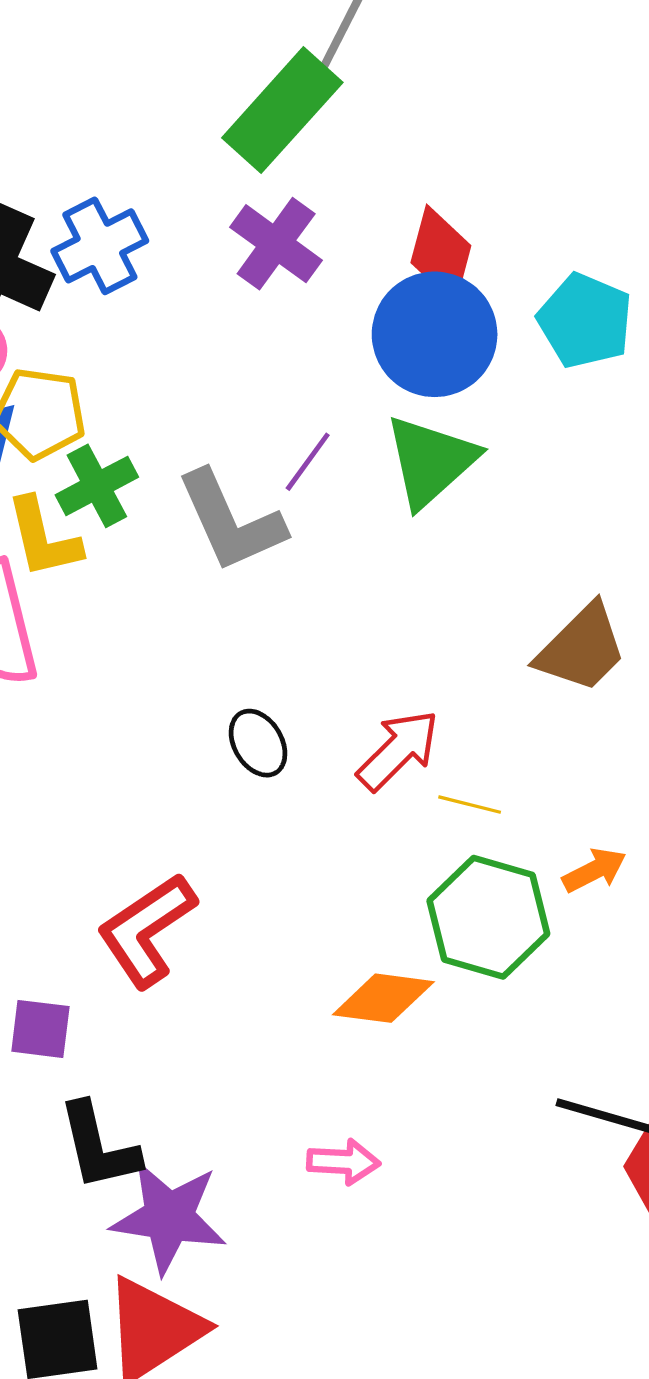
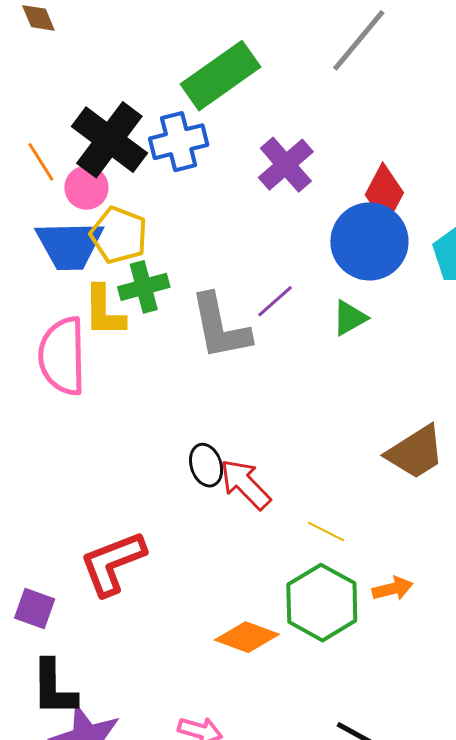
green rectangle: (282, 110) -> (220, 76), moved
green triangle: (431, 461) -> (350, 318), size x0.6
red arrow: (398, 750) -> (245, 484), moved, turned -102

